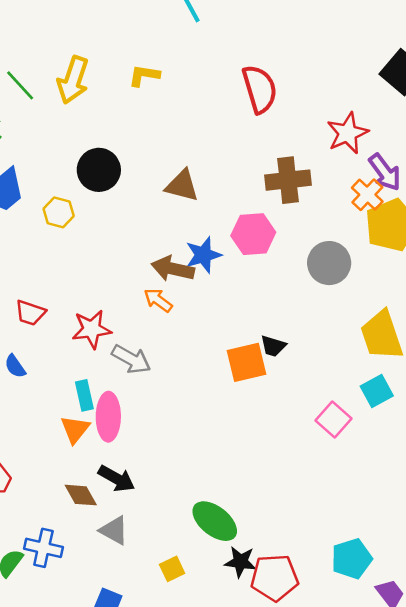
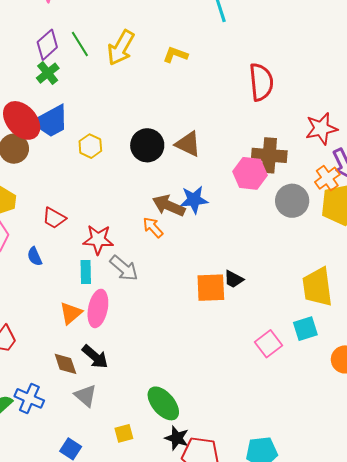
black circle: (99, 170) -> (147, 145), moved
pink hexagon: (253, 234) -> (250, 173), moved
gray circle: (329, 263) -> (292, 201), moved
cyan rectangle: (84, 395) -> (86, 272), moved

